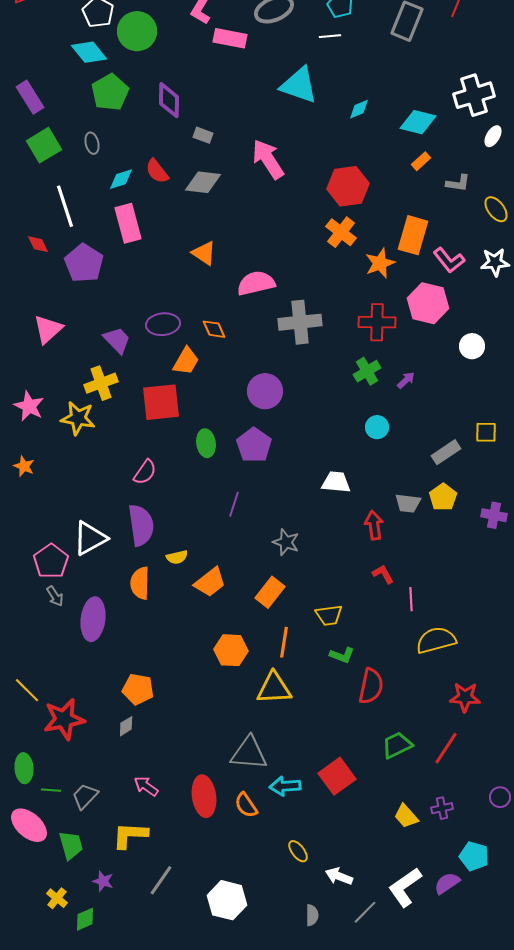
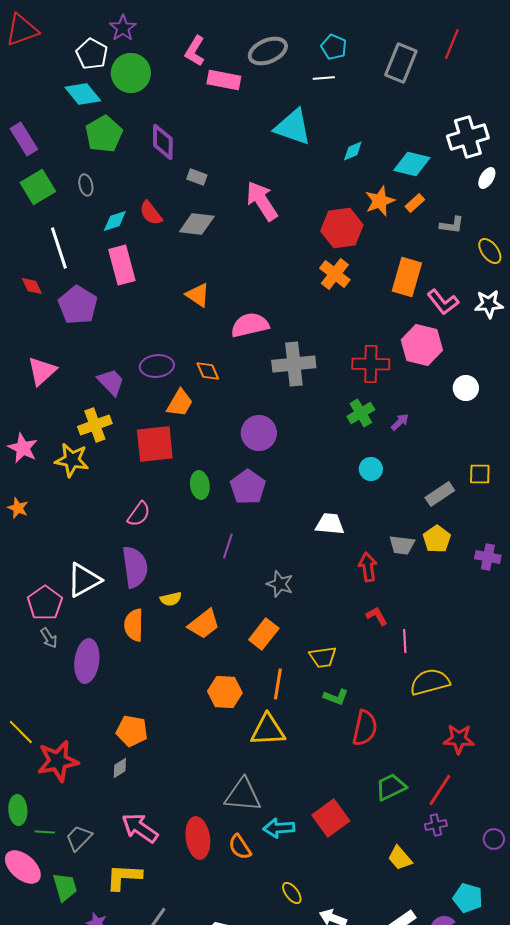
orange star: (380, 263) -> (380, 201), moved
pink arrow: (146, 786) -> (140, 828), size x1.5
purple cross: (442, 808) -> (436, 825), moved

